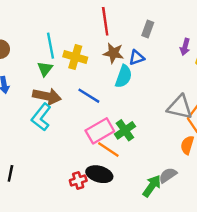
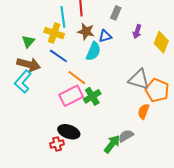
cyan line: (50, 46) -> (63, 17), moved
purple arrow: (185, 47) -> (137, 32), moved
blue line: (89, 96) -> (58, 56), moved
orange line: (108, 149) -> (77, 78), moved
red cross: (78, 180) -> (57, 144), moved

